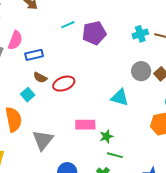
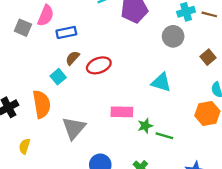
gray circle: (141, 71) -> (173, 36), moved
brown semicircle: (40, 78) -> (73, 58), turned 104
green line: (115, 155) -> (164, 136), moved

